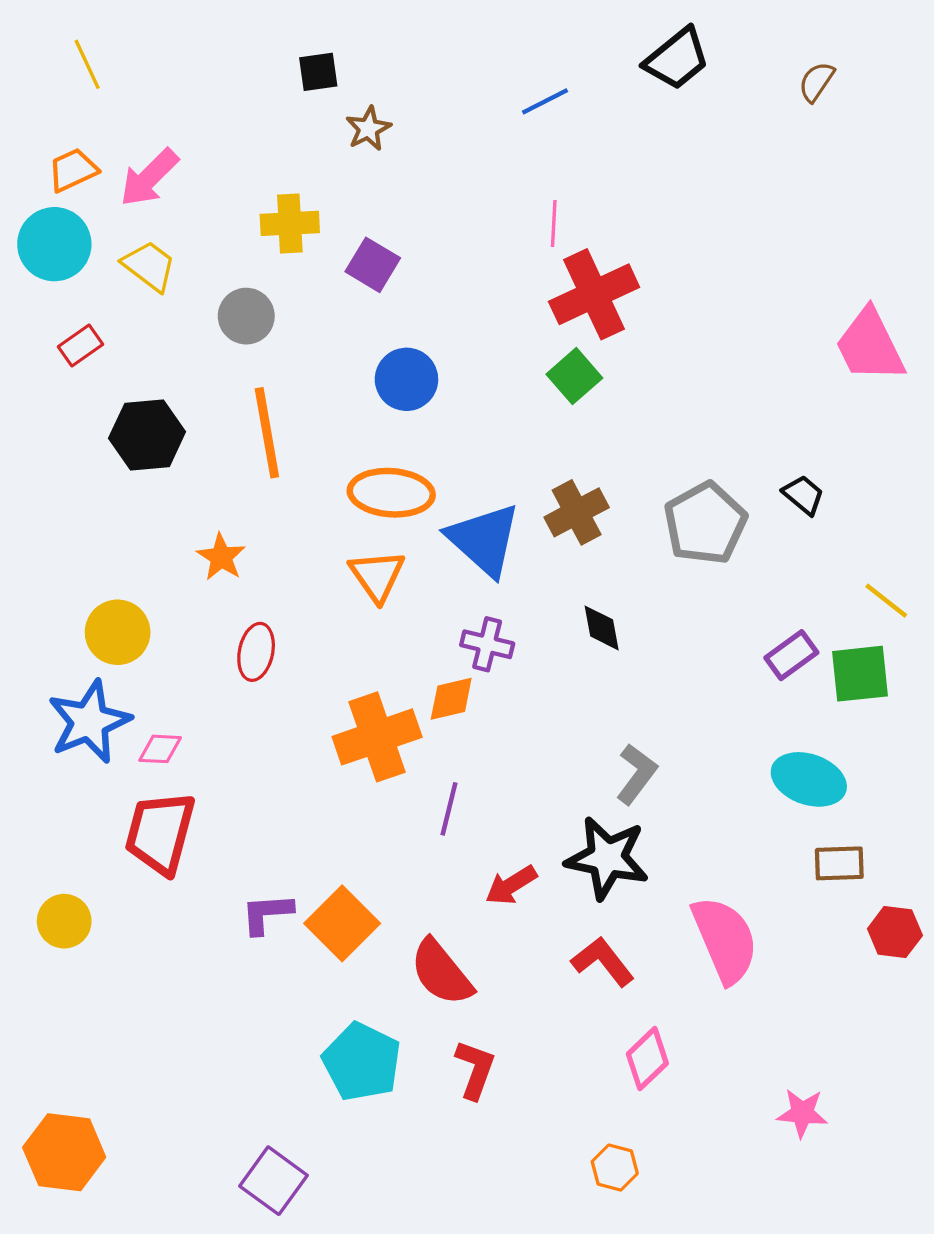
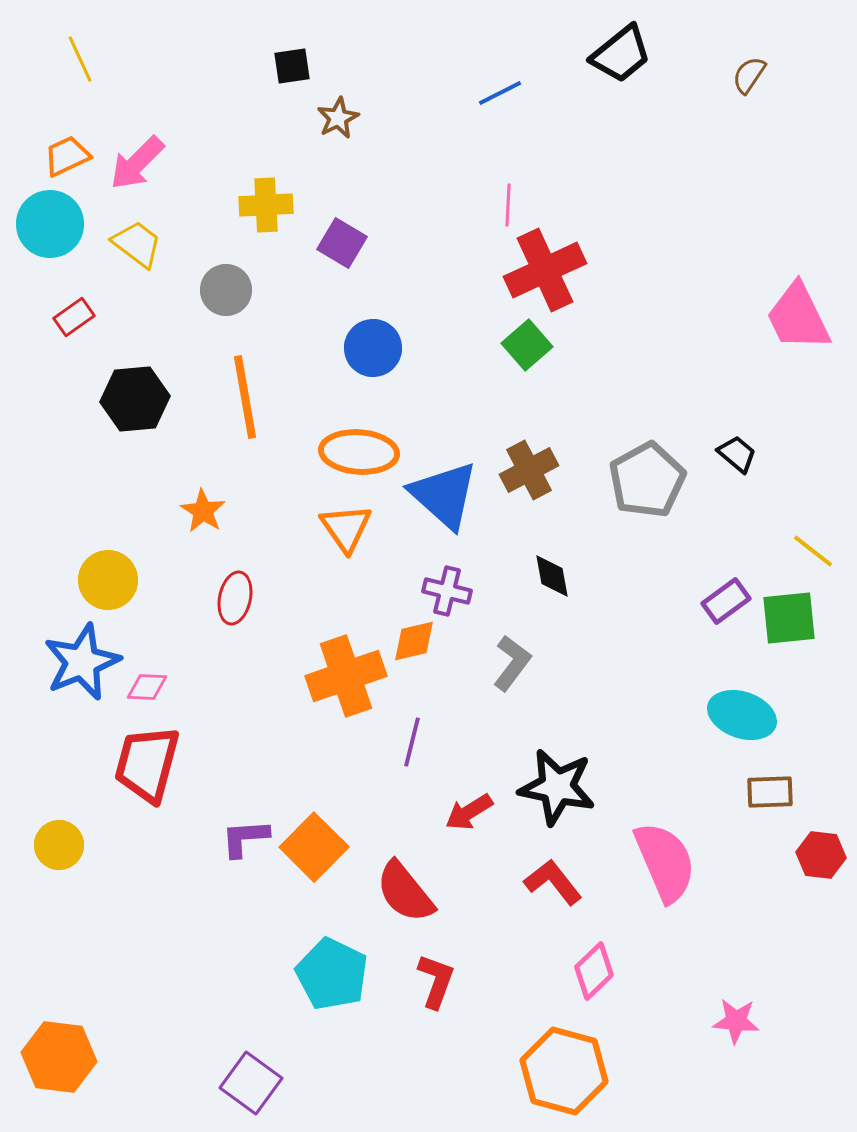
gray L-shape: (637, 774) -> (512, 663), moved
orange hexagon: (615, 1168) -> (564, 1071), size x2.0

